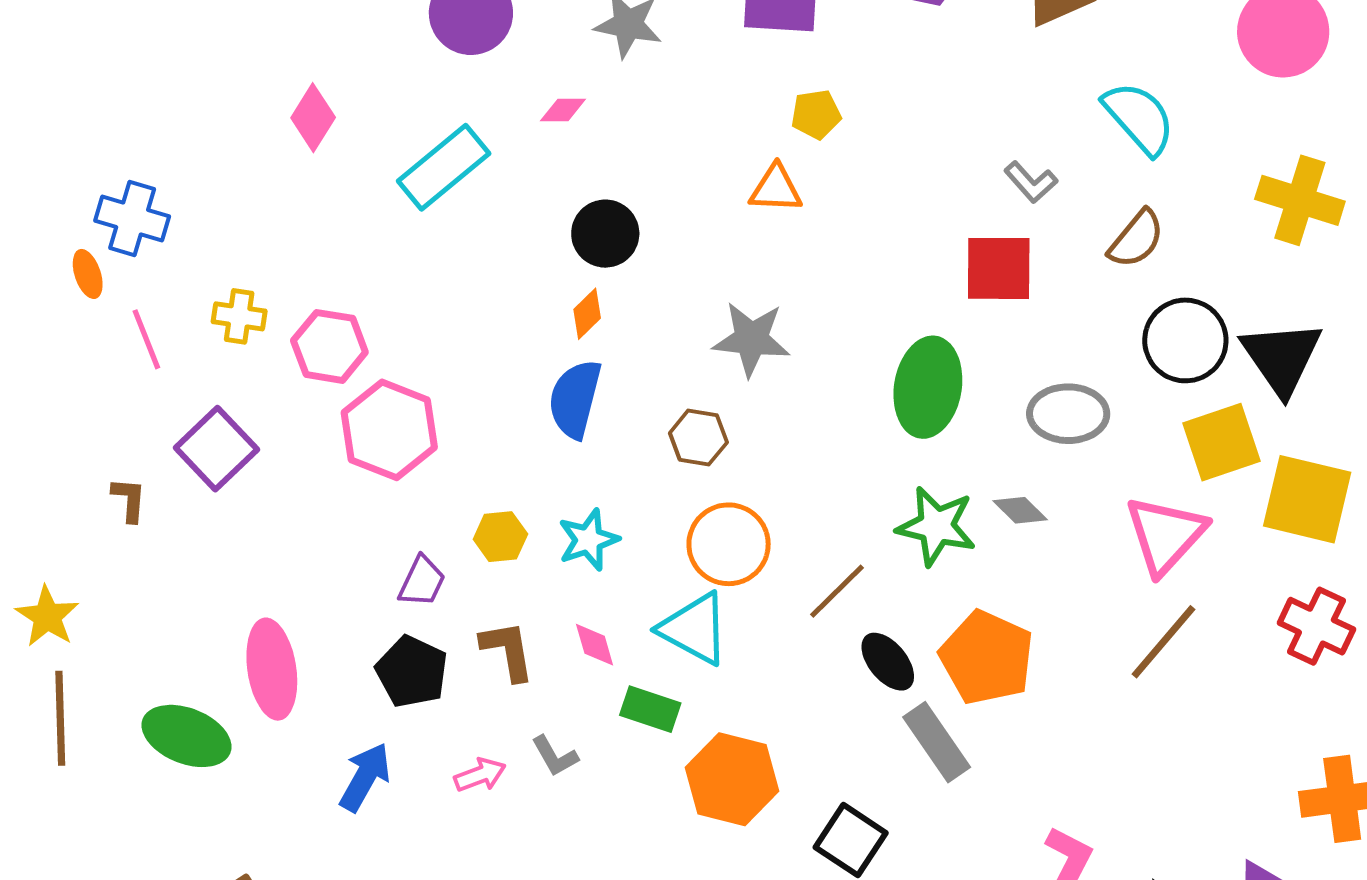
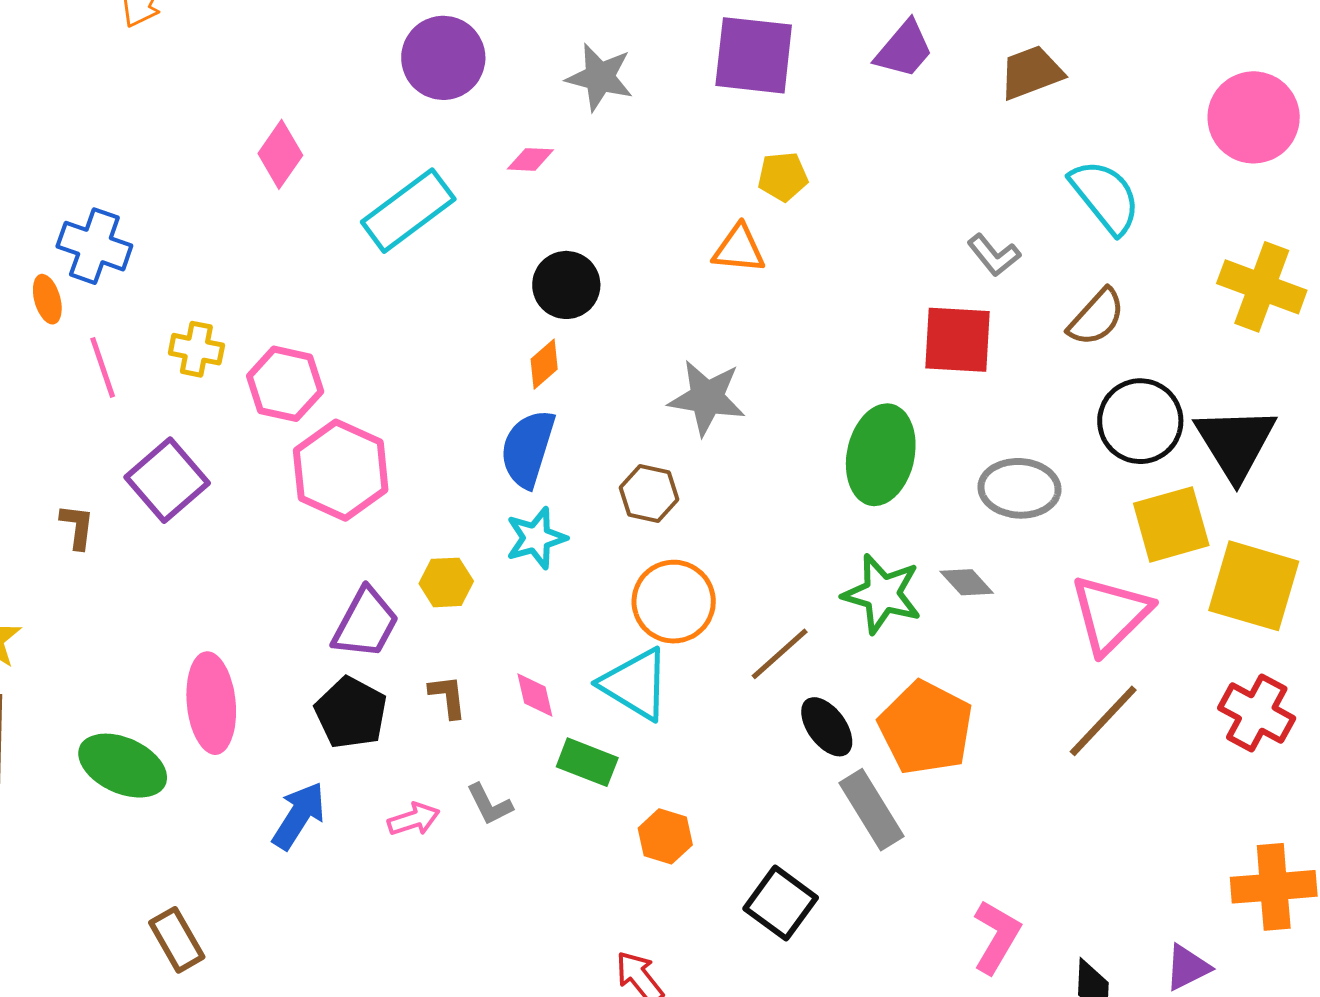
cyan star: (588, 540) -> (536, 538), moved
purple trapezoid: (422, 581) -> (366, 623), size x1.4
brown L-shape: (508, 651) -> (448, 697), size x0.7
orange hexagon: (732, 779) -> (665, 836), size x0.6

